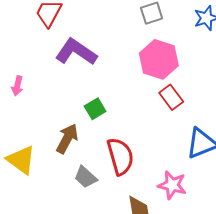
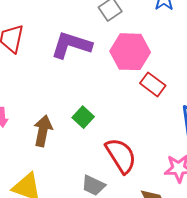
purple L-shape: (76, 52) -> (71, 45), moved
brown arrow: (67, 139) -> (43, 131), moved

